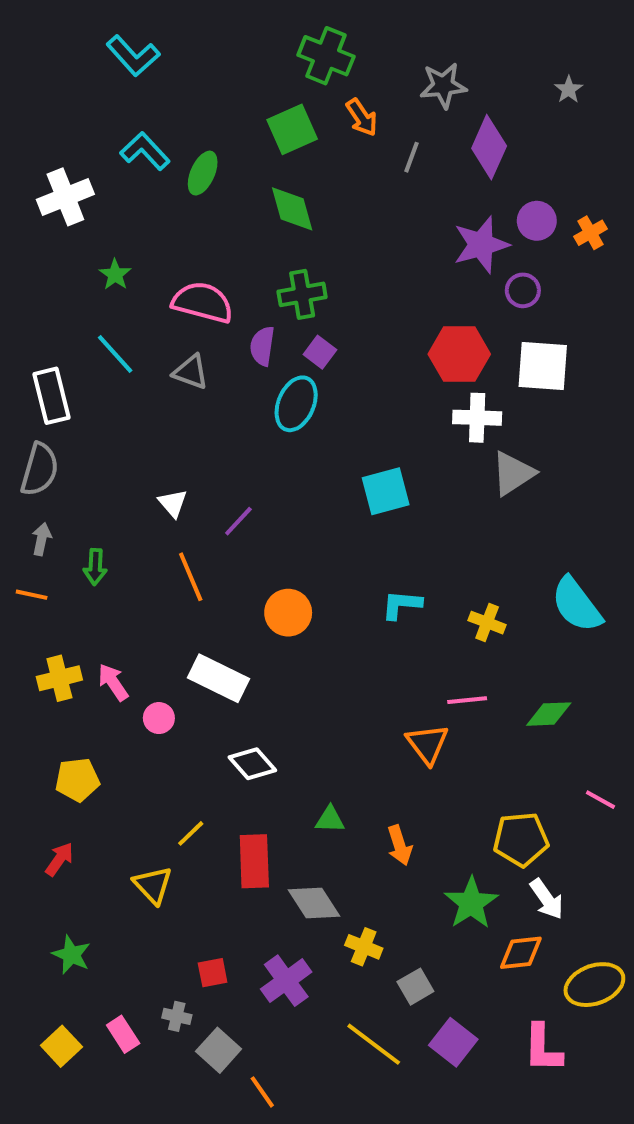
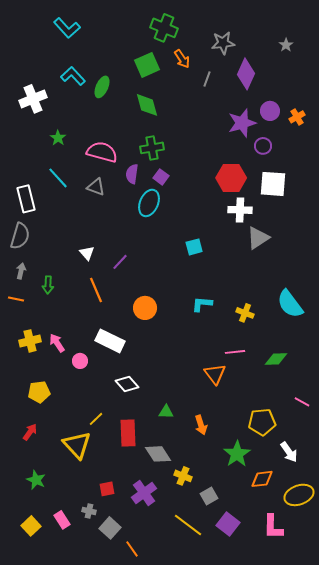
cyan square: (386, 491) -> (194, 247), size x0.7
yellow triangle: (153, 885) -> (77, 445), size x1.4
white arrow: (547, 899) -> (289, 452), moved

